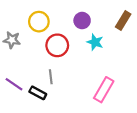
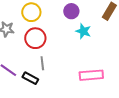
red circle: (57, 45) -> (35, 38), moved
pink rectangle: (104, 90) -> (91, 75), turned 55

